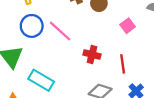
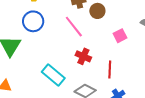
pink line: (60, 31) -> (74, 27), moved
cyan rectangle: (41, 80) -> (53, 75), moved

